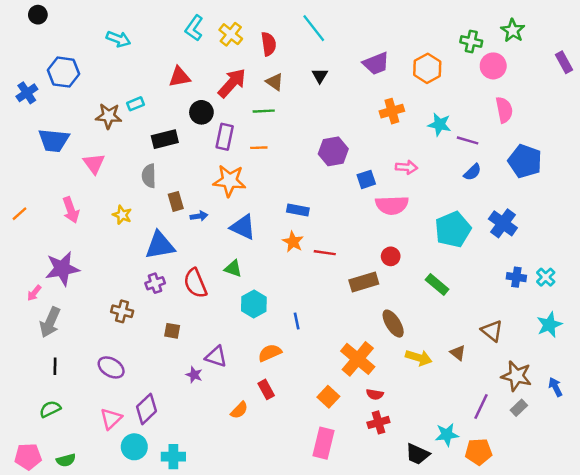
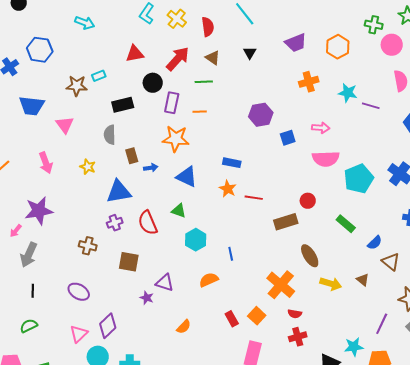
blue semicircle: (472, 172) -> (375, 243), moved
pink semicircle: (392, 205) -> (326, 159), moved
brown square: (172, 331) -> (129, 262), size x1.5
red rectangle: (266, 389) -> (232, 319), moved

